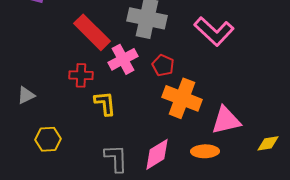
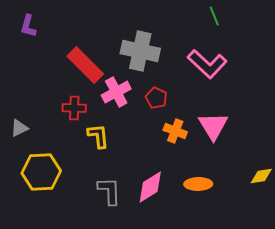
orange cross: (182, 98) -> (175, 131), size x0.6
pink triangle: (226, 120) -> (213, 126), moved, turned -48
yellow hexagon: (48, 139) -> (41, 172), size x1.5

